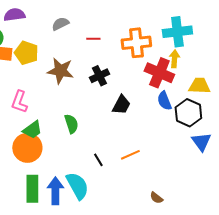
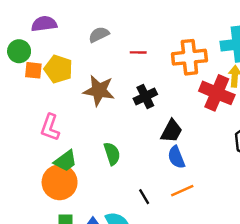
blue semicircle: (164, 101) -> (176, 157), moved

